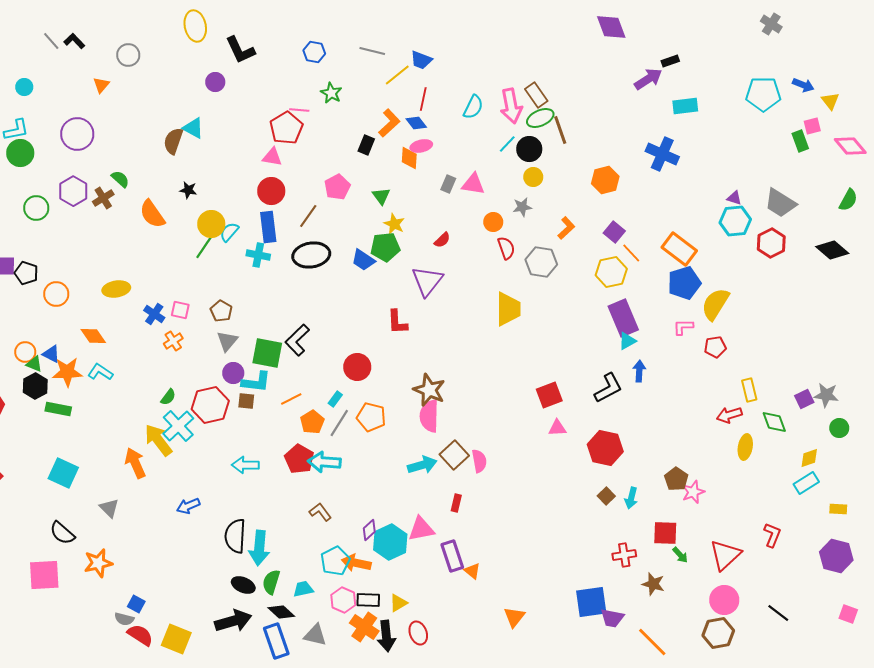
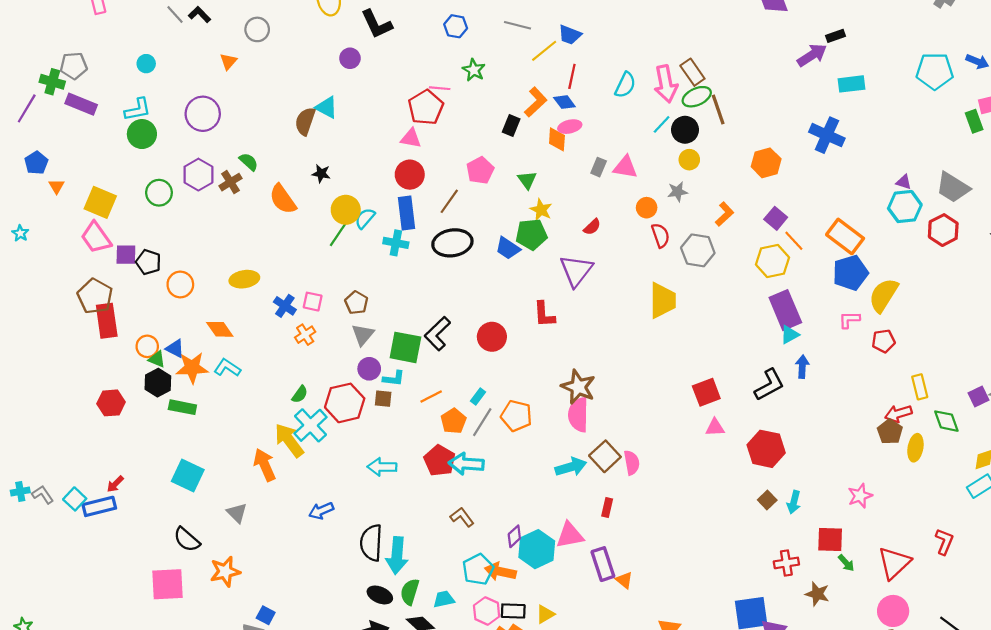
red circle: (357, 367) -> (492, 337), moved
cyan L-shape: (256, 382) -> (394, 378), size x0.7
brown pentagon: (676, 479) -> (890, 432), moved

